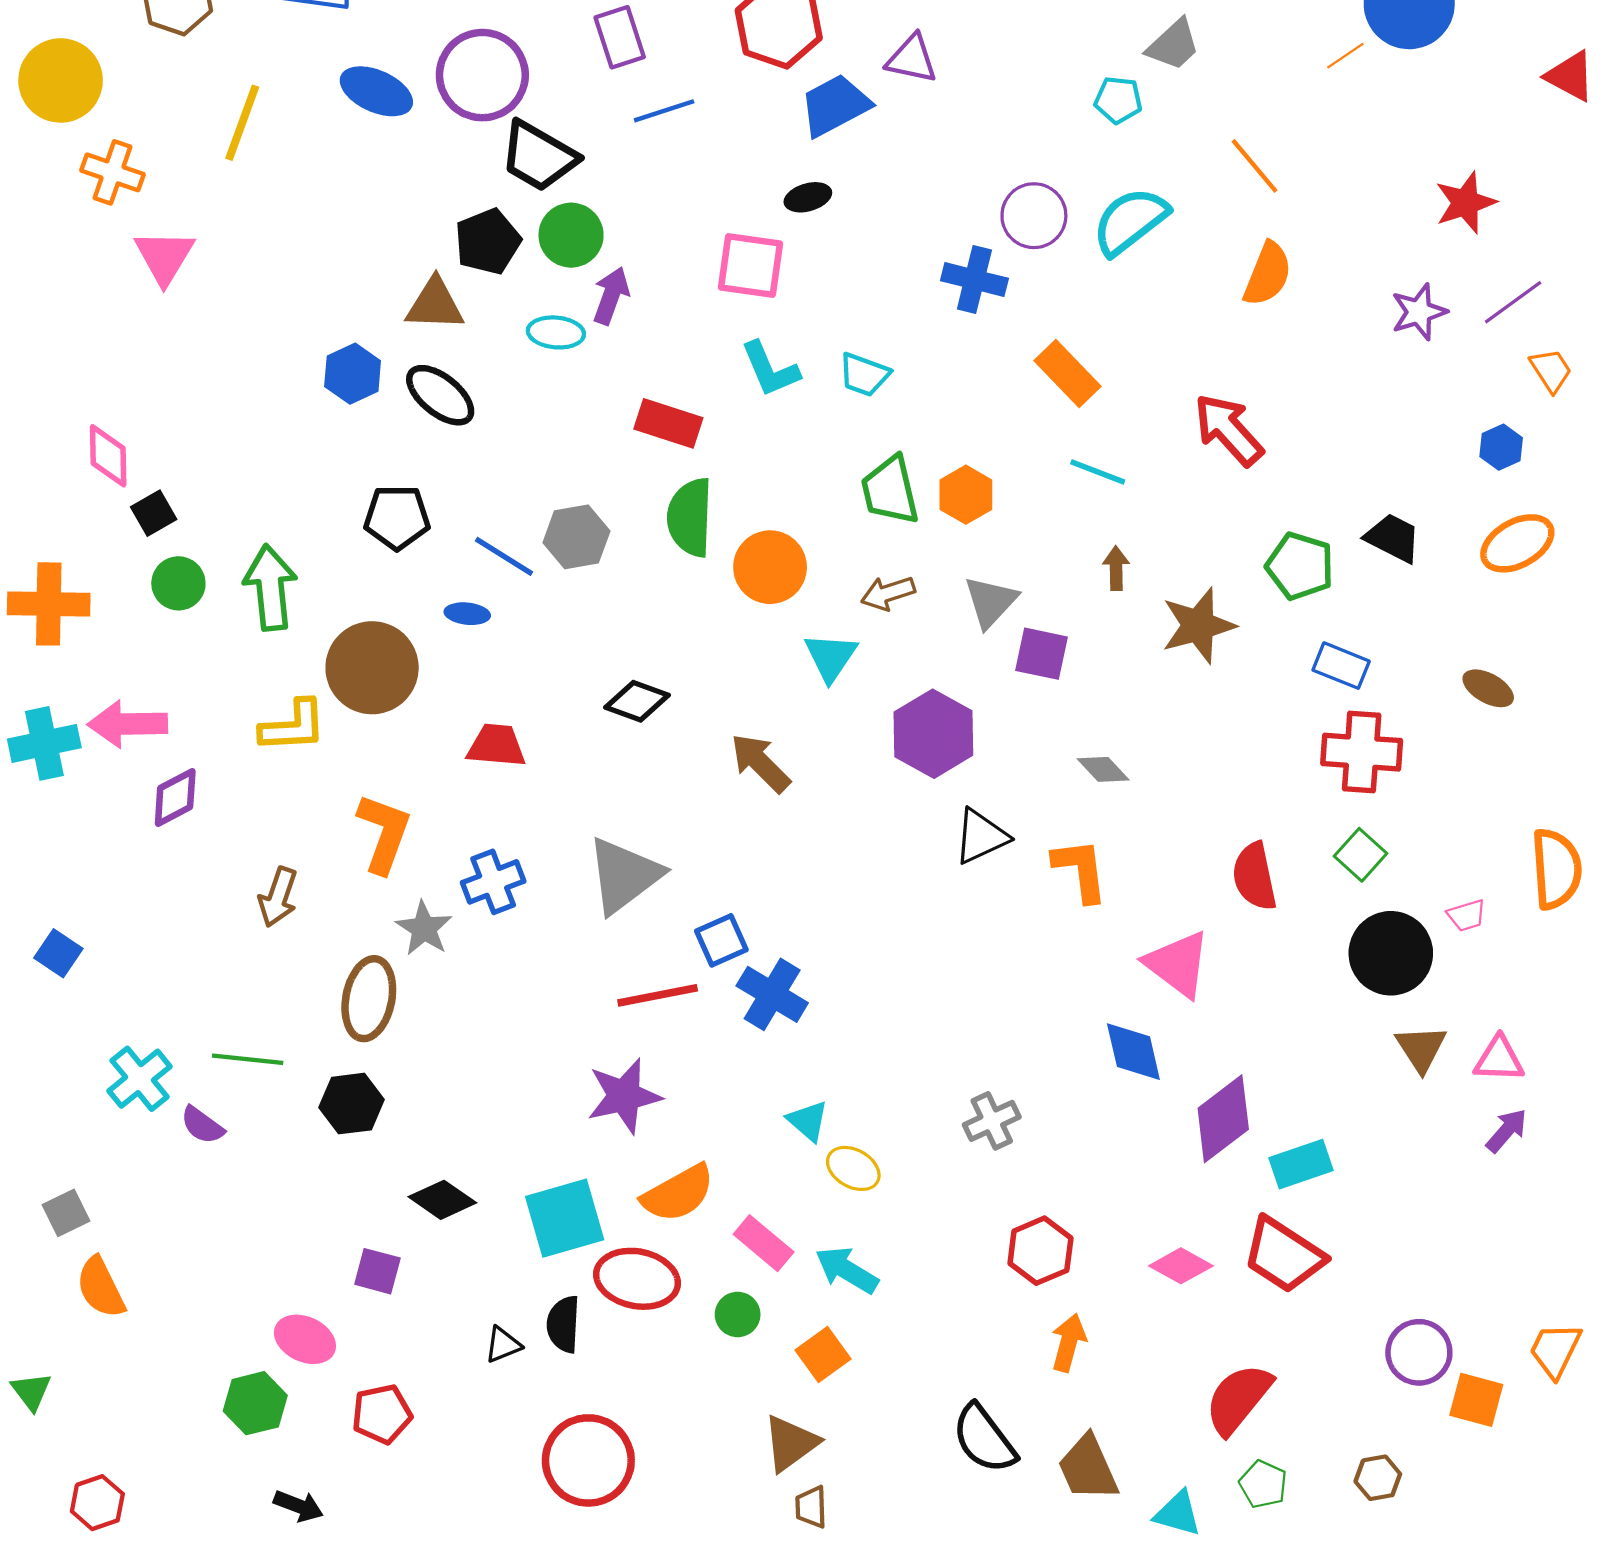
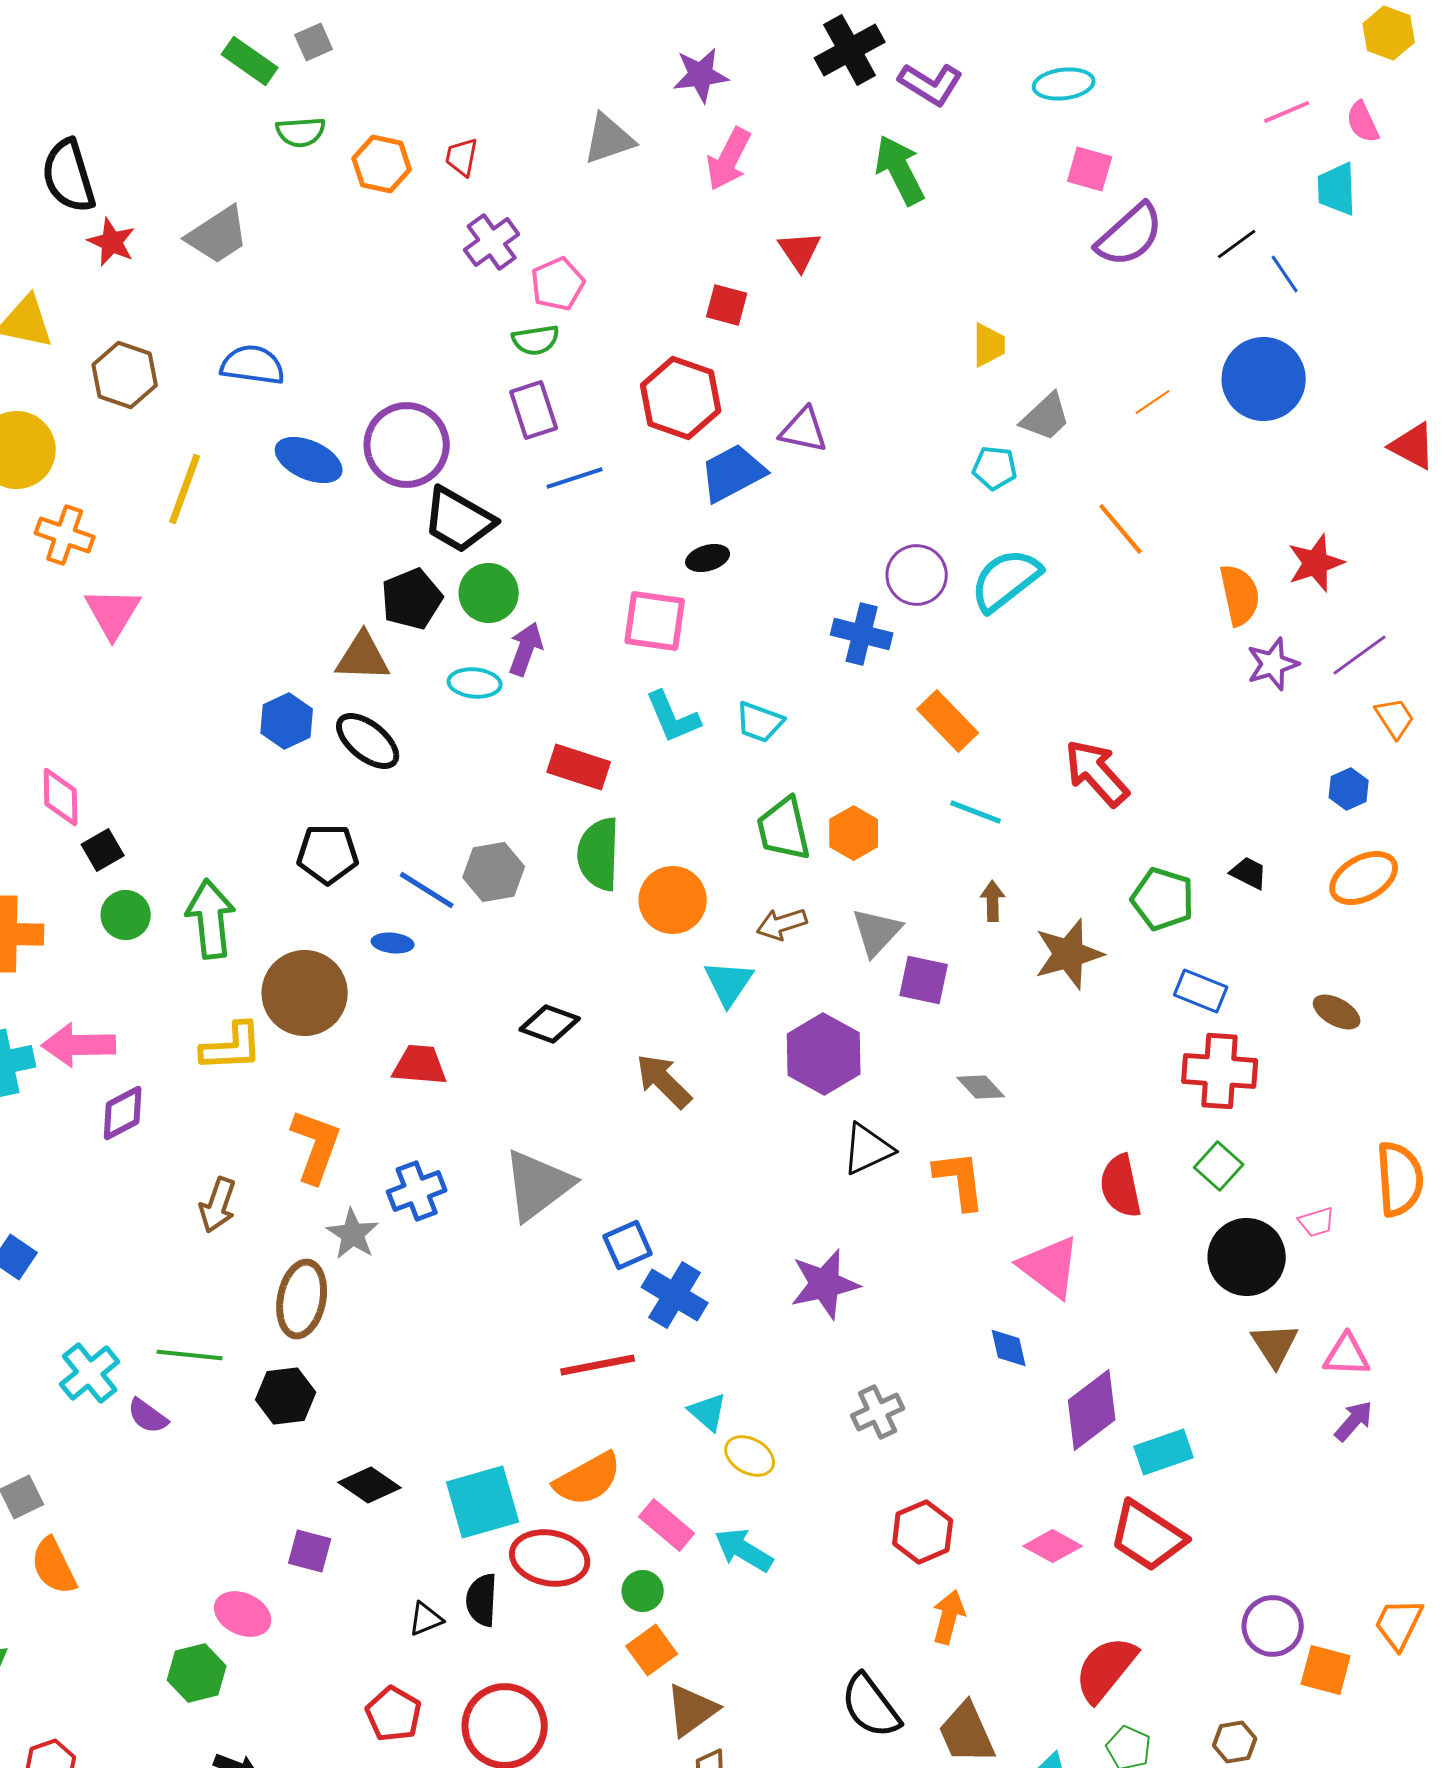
orange line: (1345, 56) -> (1153, 402), moved
orange semicircle: (1268, 274) -> (1240, 595), moved, turned -34
black trapezoid: (1393, 538) -> (1249, 873), size x0.7
red line: (658, 995) -> (598, 1365), moved
blue diamond: (1133, 1052) -> (1009, 1348), size x0.7
purple star: (624, 1096) -> (825, 1284), moved
orange square: (823, 1354) -> (652, 1650), moved
red pentagon: (382, 1414) -> (394, 1714), moved, turned -30

